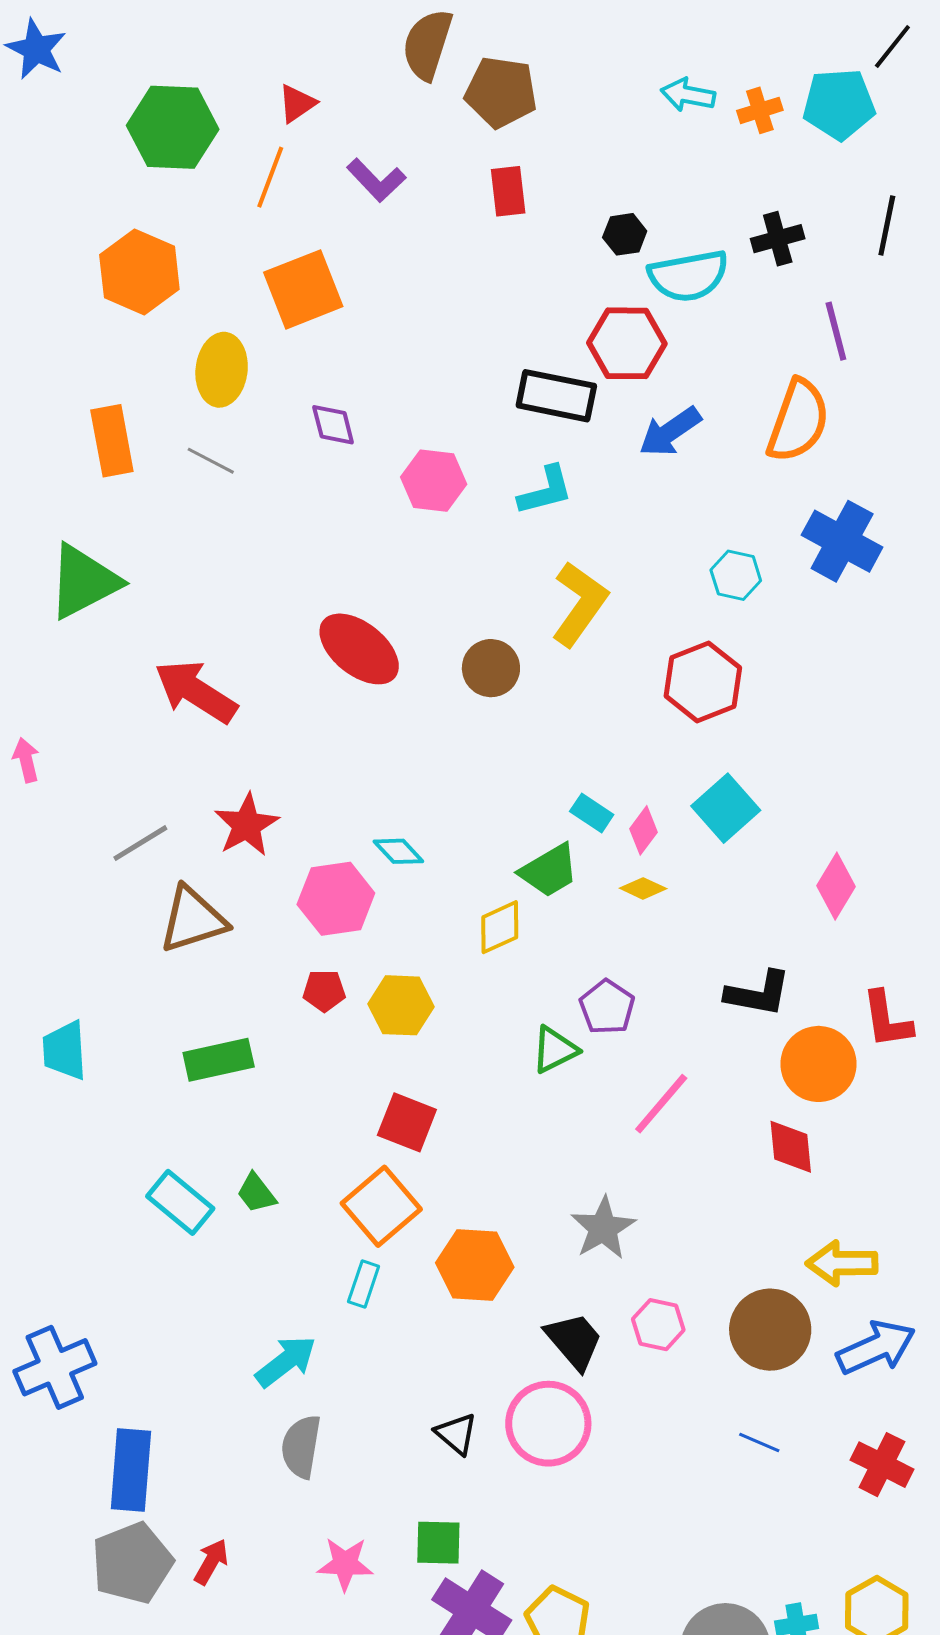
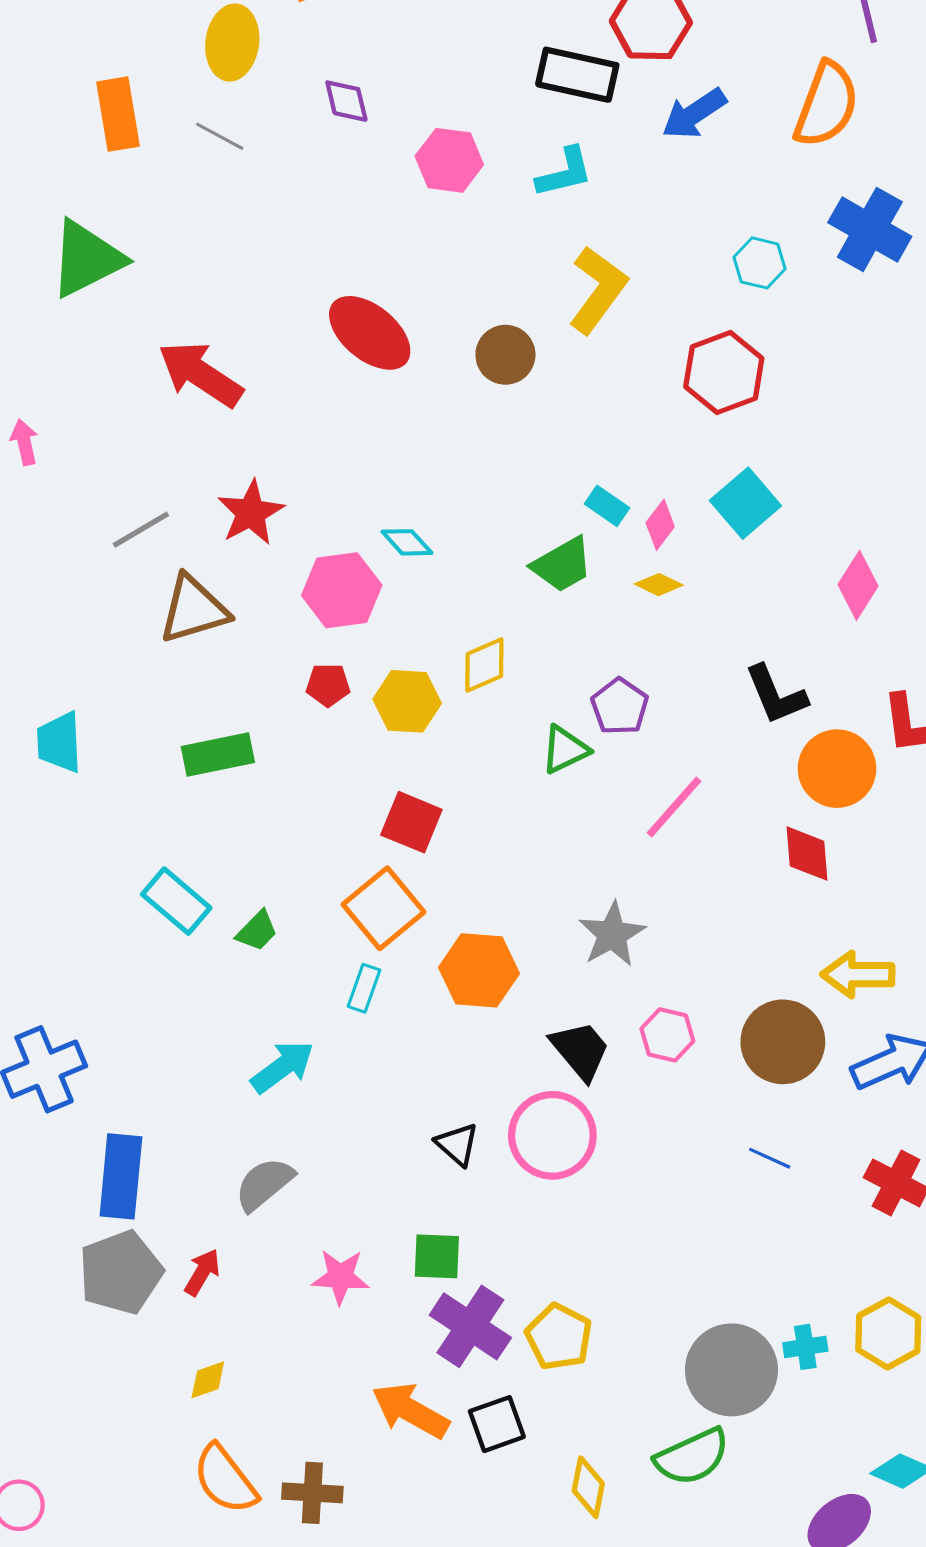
yellow diamond: (500, 927) -> (484, 665), moved
black L-shape: (758, 993) -> (776, 695), turned 56
green trapezoid: (256, 1193) -> (257, 931), moved, turned -99
gray semicircle: (301, 1446) -> (264, 1184), moved, turned 40

